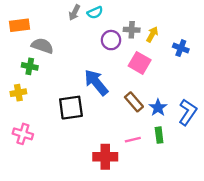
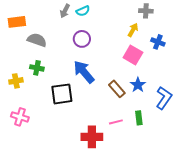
gray cross: (132, 30) -> (146, 11), moved
purple circle: (111, 40) -> (82, 39), moved
pink square: (140, 63) -> (133, 55), moved
green cross: (30, 66) -> (37, 68), moved
blue star: (158, 108) -> (138, 85), moved

